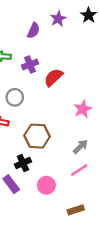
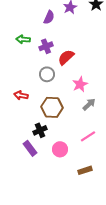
gray circle: (15, 97) -> (47, 74), moved
pink star: (83, 109) -> (80, 84), moved
gray arrow: (80, 147) -> (89, 104), moved

